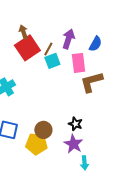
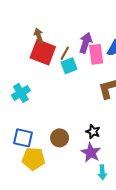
red square: (27, 48) -> (43, 52), turned -35
pink rectangle: (78, 63) -> (96, 54), moved
yellow pentagon: (36, 144) -> (33, 159), moved

